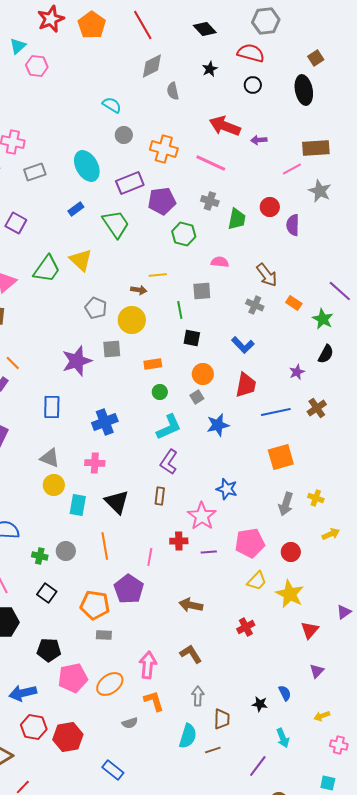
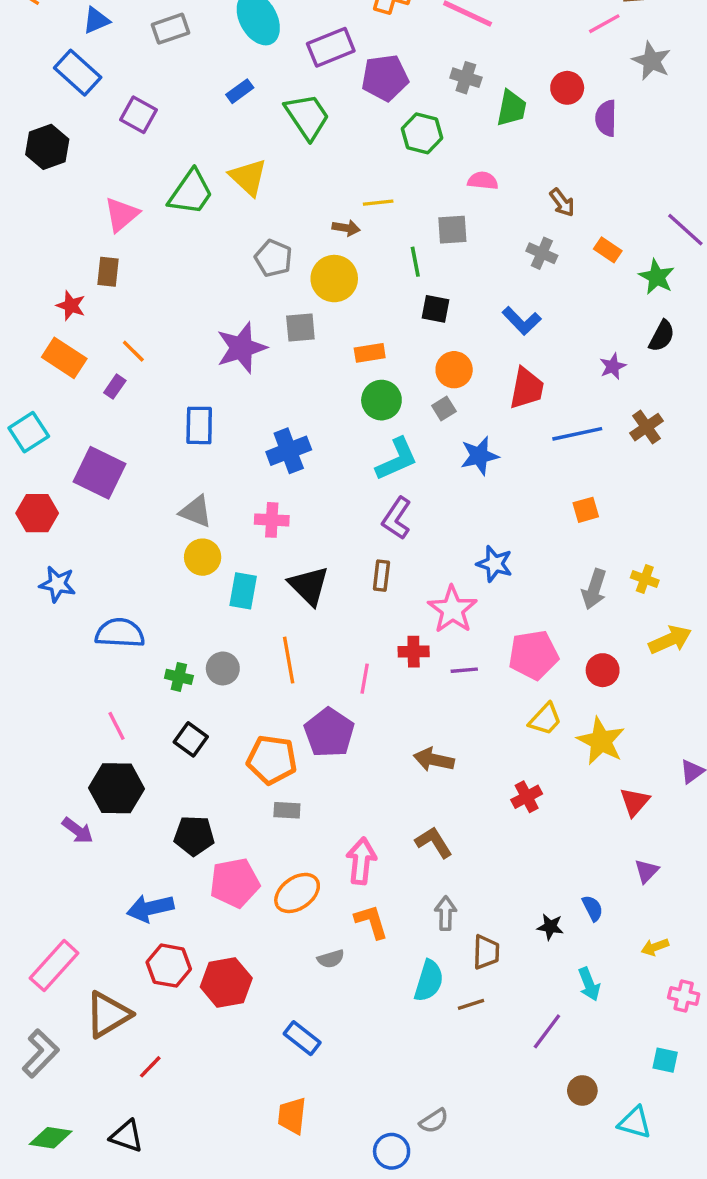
brown arrow: (267, 275) -> (562, 203), size x0.7
green circle: (160, 392) -> (381, 400), size x1.5
orange square: (281, 457) -> (586, 510), size x0.6
yellow arrow: (331, 534) -> (670, 640), size x1.4

